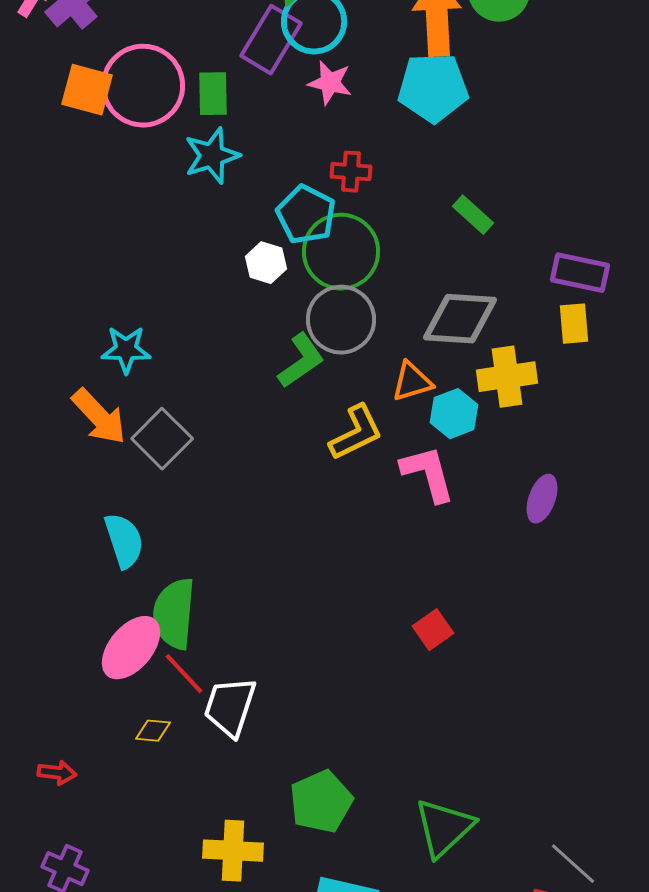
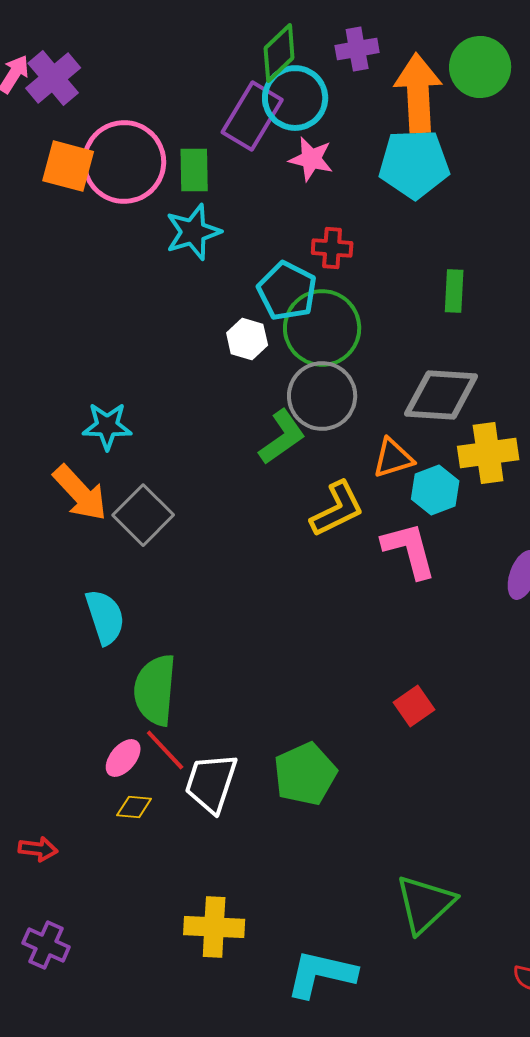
green rectangle: (473, 215) -> (454, 291), turned 51
pink ellipse: (131, 648) -> (123, 758), moved, size x0.6
green pentagon: (321, 802) -> (305, 774), moved

